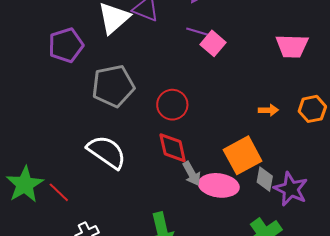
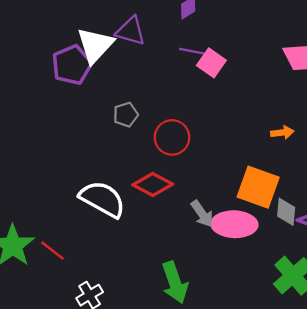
purple pentagon: (66, 45) -> (72, 65), moved
gray pentagon: (113, 86) -> (126, 115), moved, size x0.5
red diamond: (173, 148) -> (153, 184), moved, turned -44
orange square: (243, 155) -> (258, 187), turned -36

